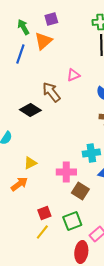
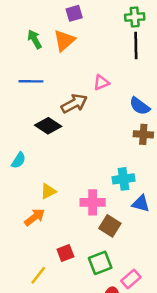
green arrow: (23, 27) -> (35, 39), moved
blue line: (20, 54) -> (31, 81), moved, turned 72
brown arrow: (51, 92) -> (74, 104), turned 100
yellow line: (42, 232) -> (38, 275), moved

